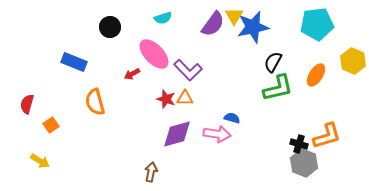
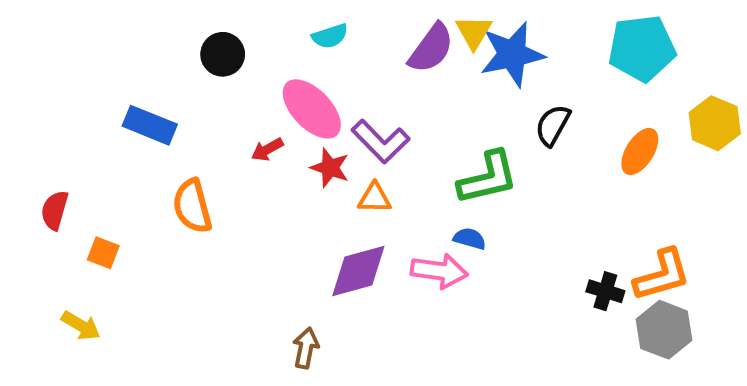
green L-shape: (278, 88) -> (488, 178), moved
red star: (166, 99) -> (330, 168), moved
orange square: (51, 125) -> (103, 253), turned -35
gray hexagon: (304, 163) -> (664, 330), moved

